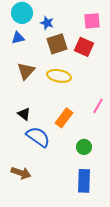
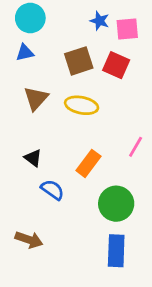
blue star: (47, 23) -> (100, 21), moved
blue semicircle: (38, 137) -> (52, 190), size x0.7
green circle: (84, 147) -> (116, 204), size x1.6

